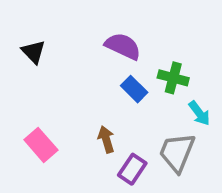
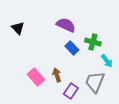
pink rectangle: (41, 145) -> (36, 77), moved

